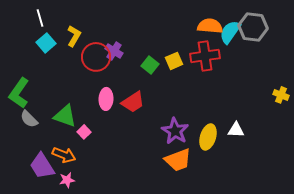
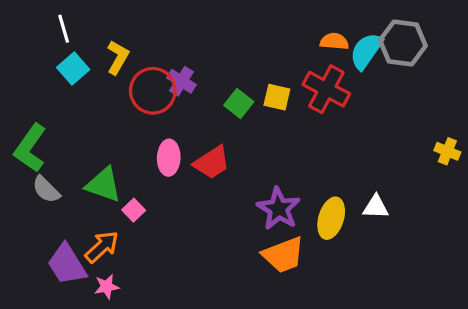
orange semicircle: (210, 26) -> (334, 41), size x0.7
red cross: (205, 56) -> (326, 89), turned 36
yellow square: (174, 61) -> (277, 97), turned 36
orange arrow: (64, 155) -> (102, 247), turned -65

